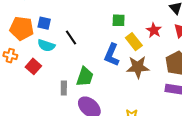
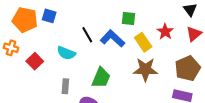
black line: (71, 37) -> (87, 35), moved
cyan semicircle: (46, 45) -> (66, 53), moved
blue L-shape: (112, 55) -> (112, 39), moved, turned 105
green trapezoid: (85, 77) -> (101, 78), moved

